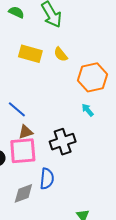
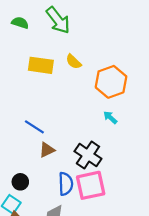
black cross: (63, 142) -> (88, 155), turned -30
pink square: (23, 151) -> (91, 185), moved
blue semicircle: (47, 179) -> (66, 184), moved

